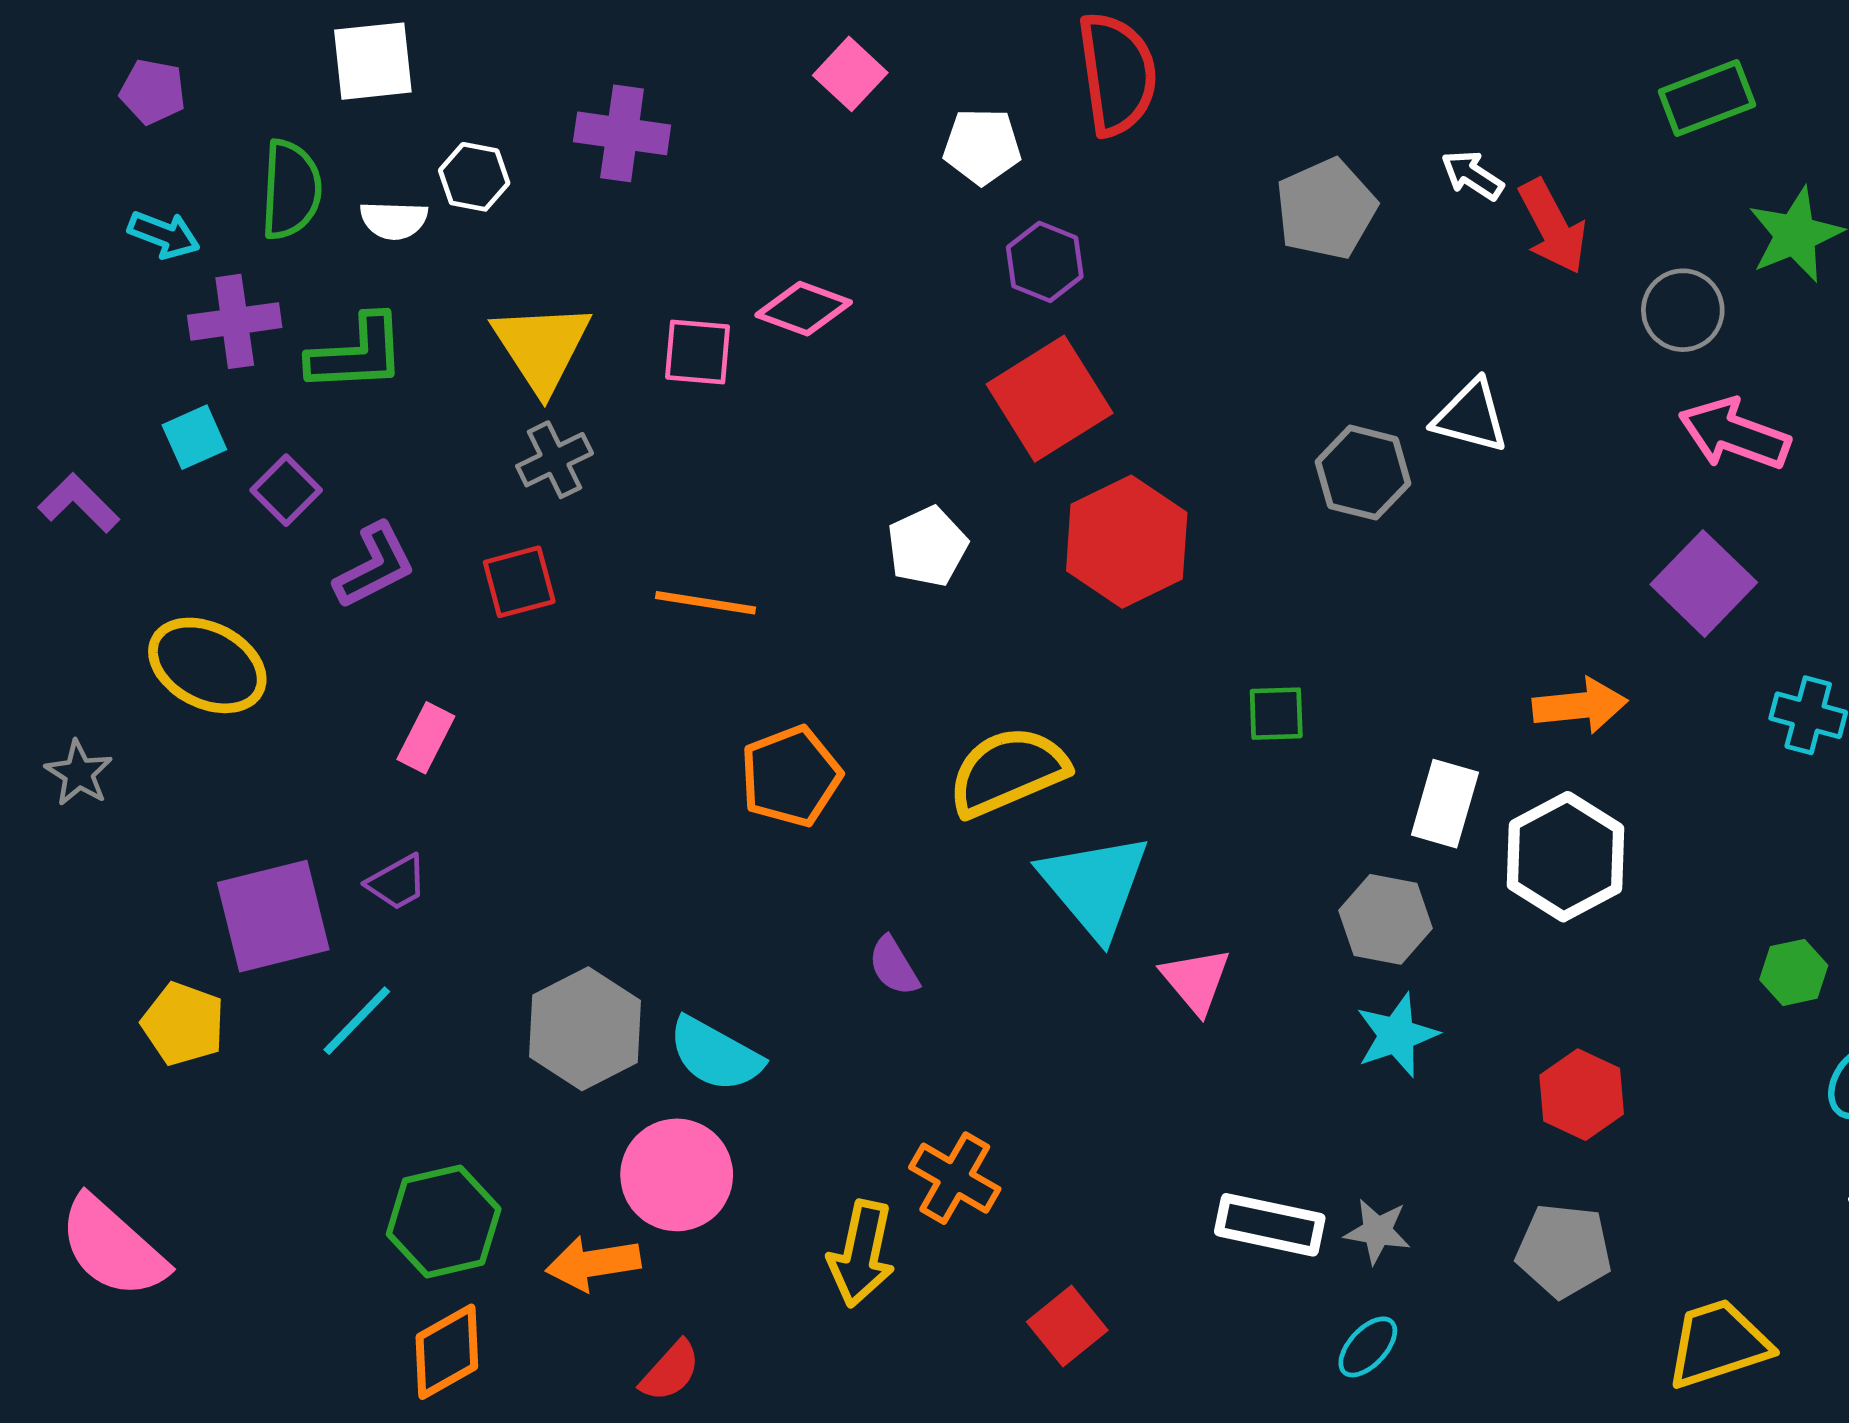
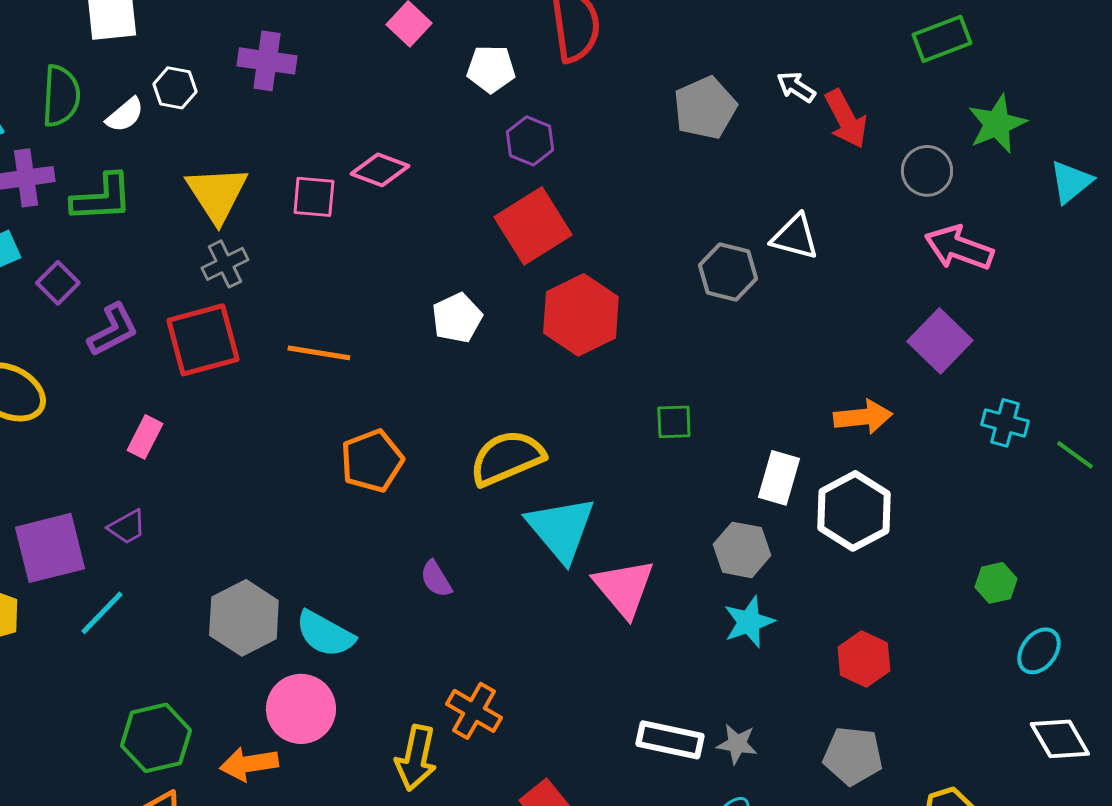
white semicircle: (394, 220) -> (125, 115), turned -42
red square: (519, 582) -> (203, 340), size x1.6
pink triangle: (1196, 980) -> (624, 588), size x1.4

